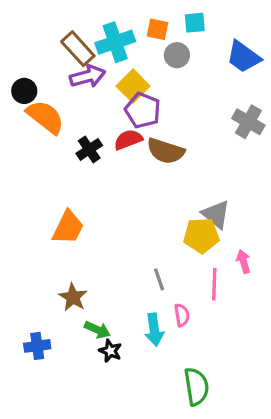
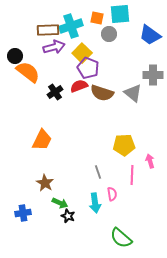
cyan square: (195, 23) -> (120, 14), size x1.5
brown rectangle: (78, 49) -> (48, 30), turned -50
gray cross: (248, 122) -> (153, 75), turned -30
gray triangle: (216, 214) -> (133, 93), moved
green semicircle: (196, 387) -> (121, 238), turned 140

